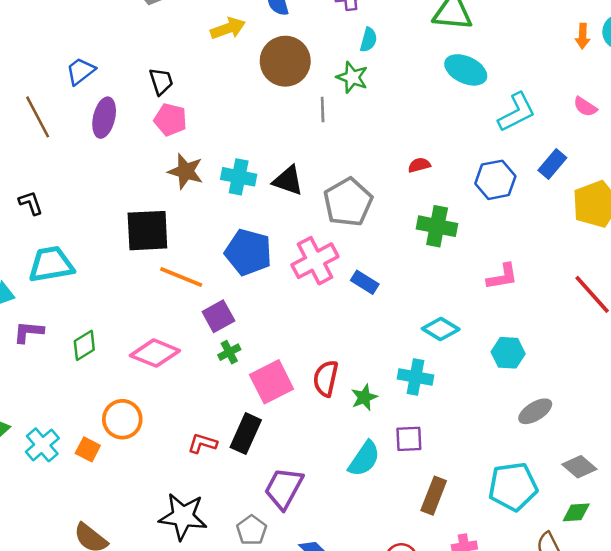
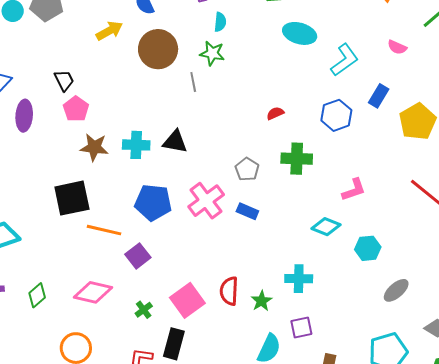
pink pentagon: (170, 120) -> (76, 109), turned 30
gray pentagon: (348, 202) -> (247, 169), moved, size x0.6
cyan diamond: (441, 329) -> (326, 227), moved
green cross: (229, 352) -> (144, 310), moved

